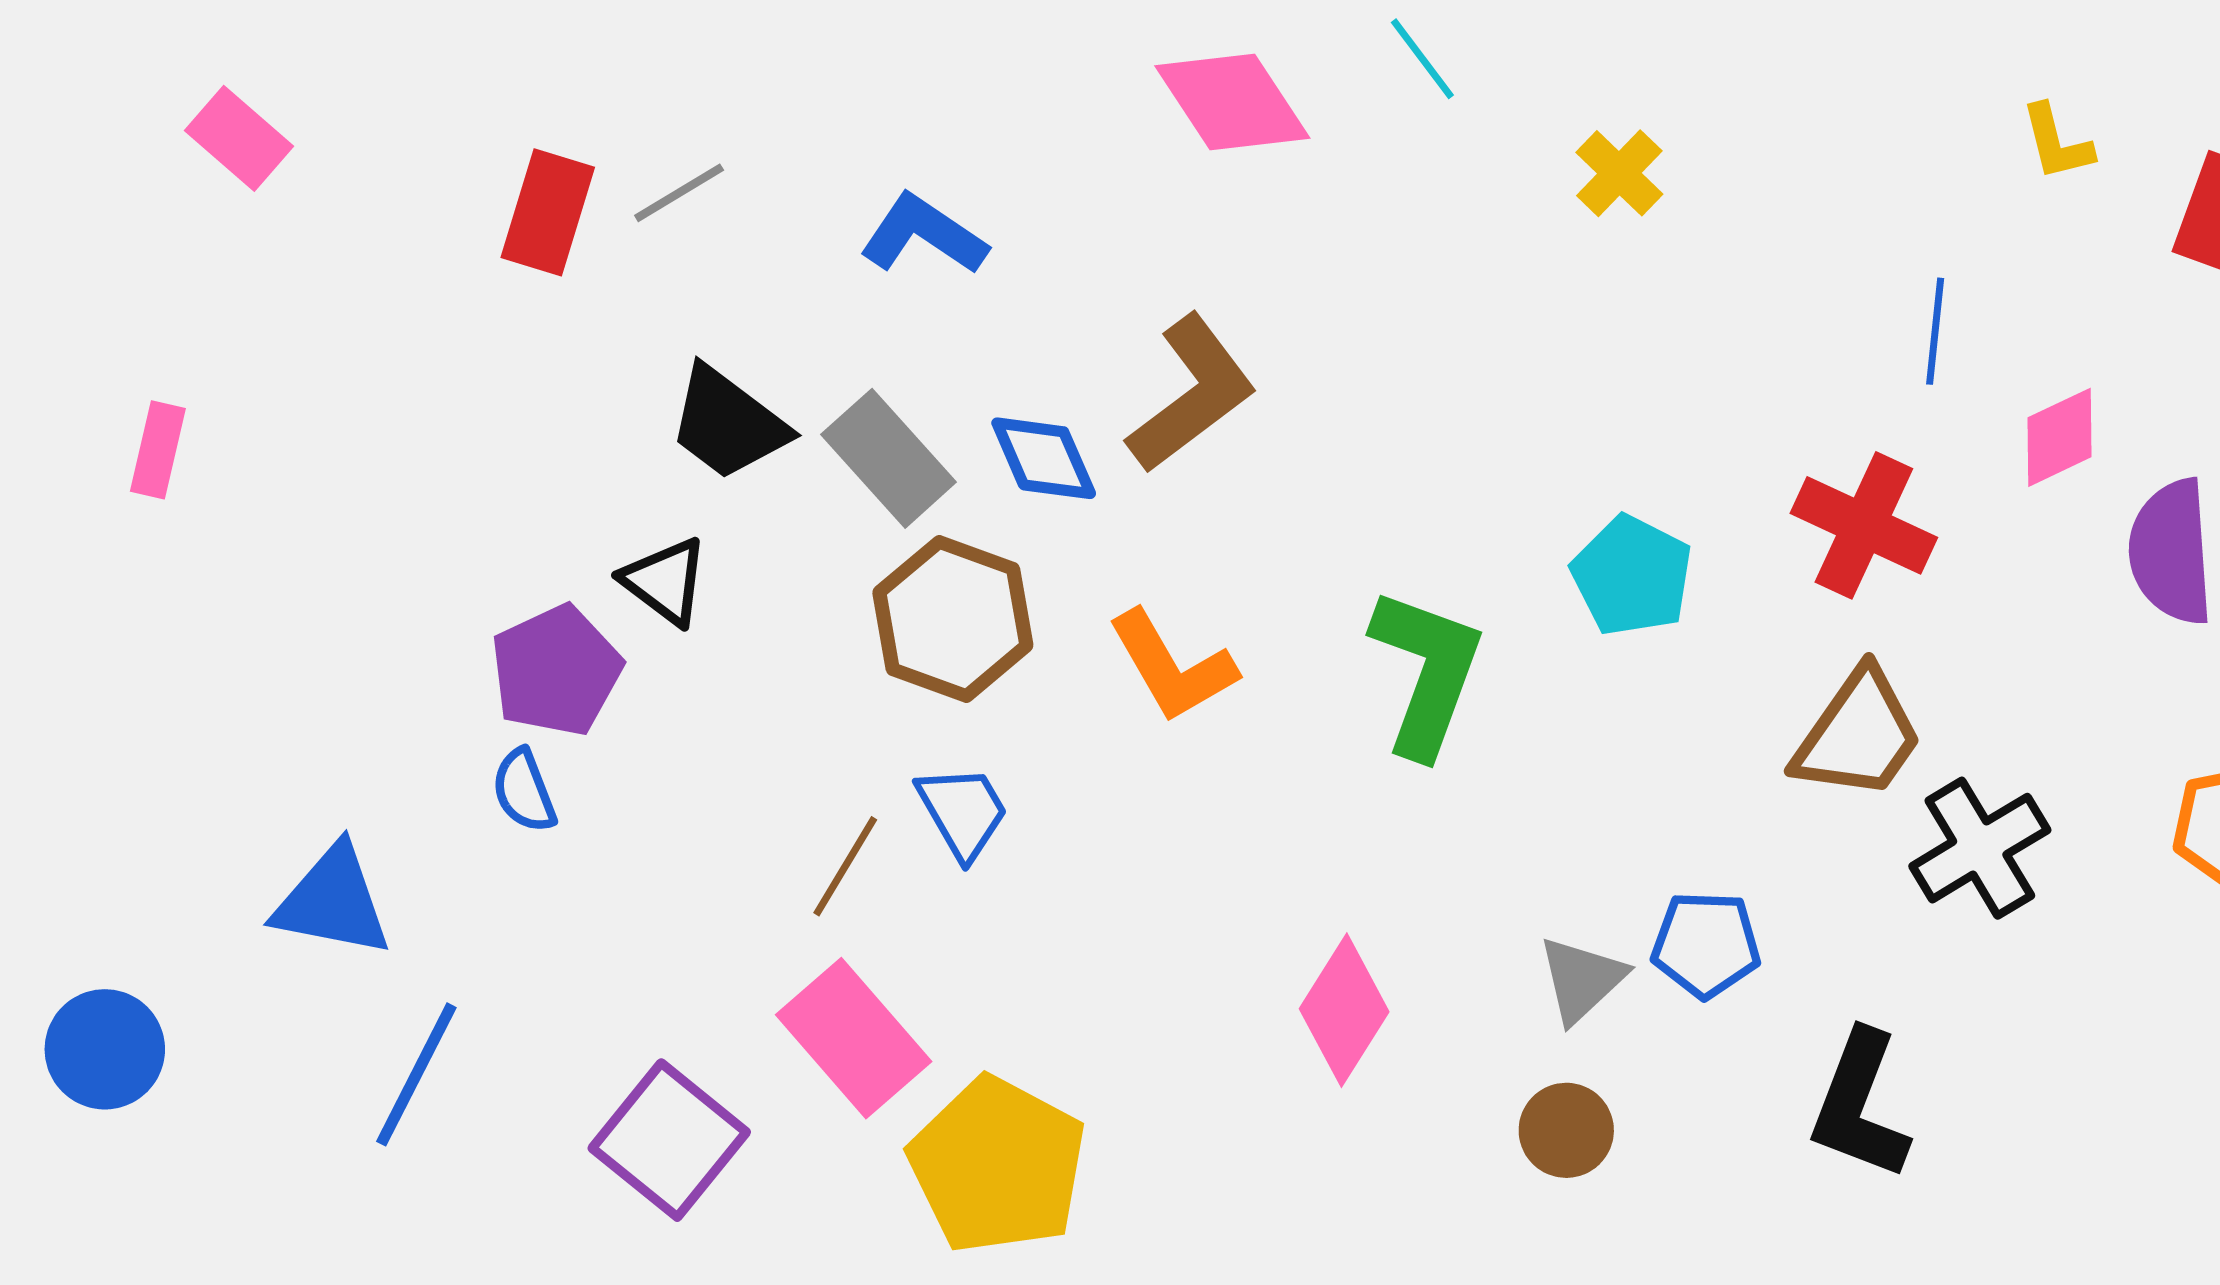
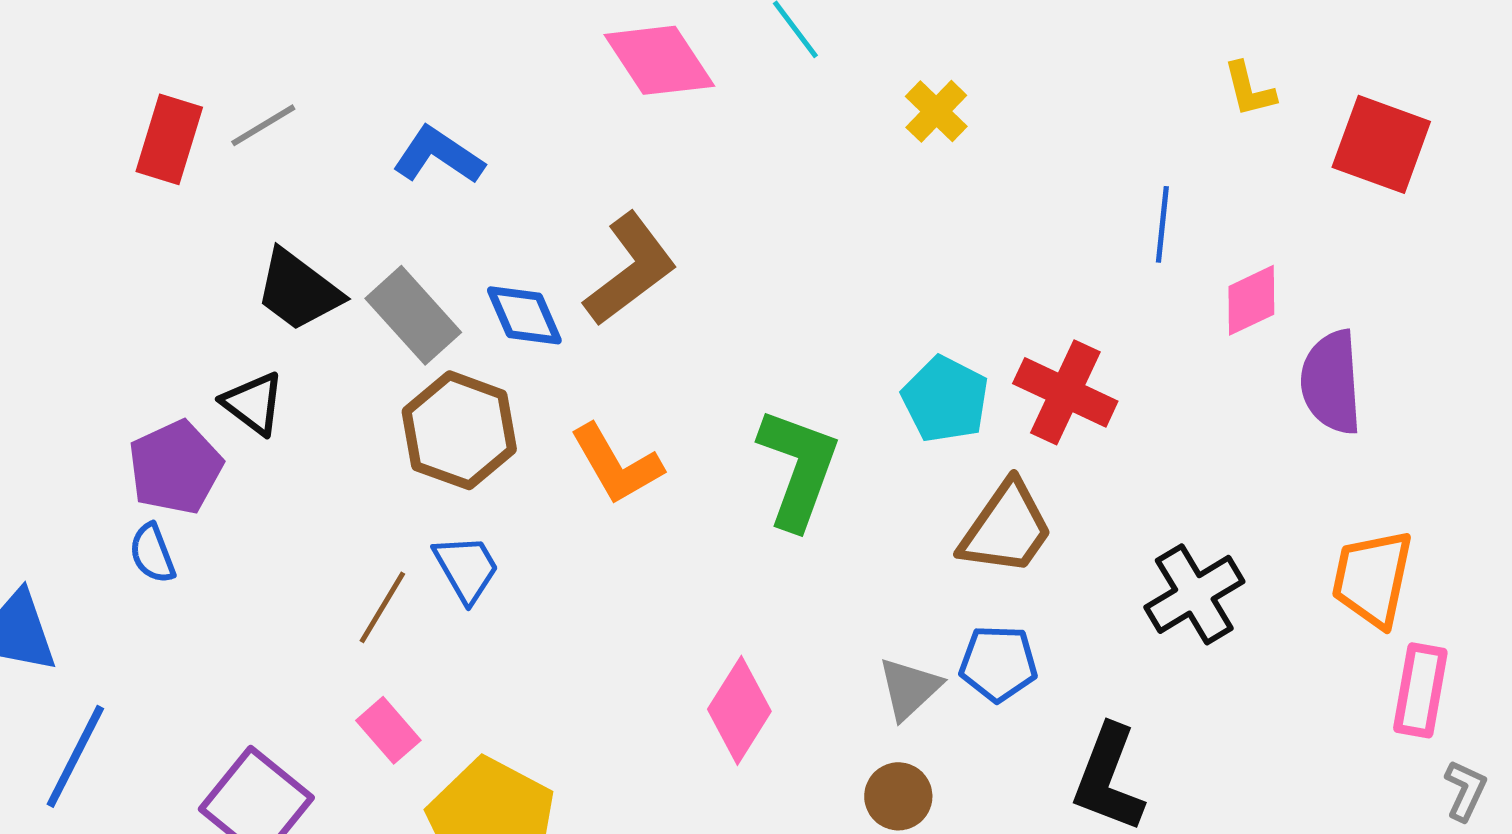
red cross: (1864, 525) -> (1065, 392), moved
brown trapezoid: (1858, 735) -> (1006, 528), moved
pink rectangle: (854, 1038) -> (388, 730), size x0.6

